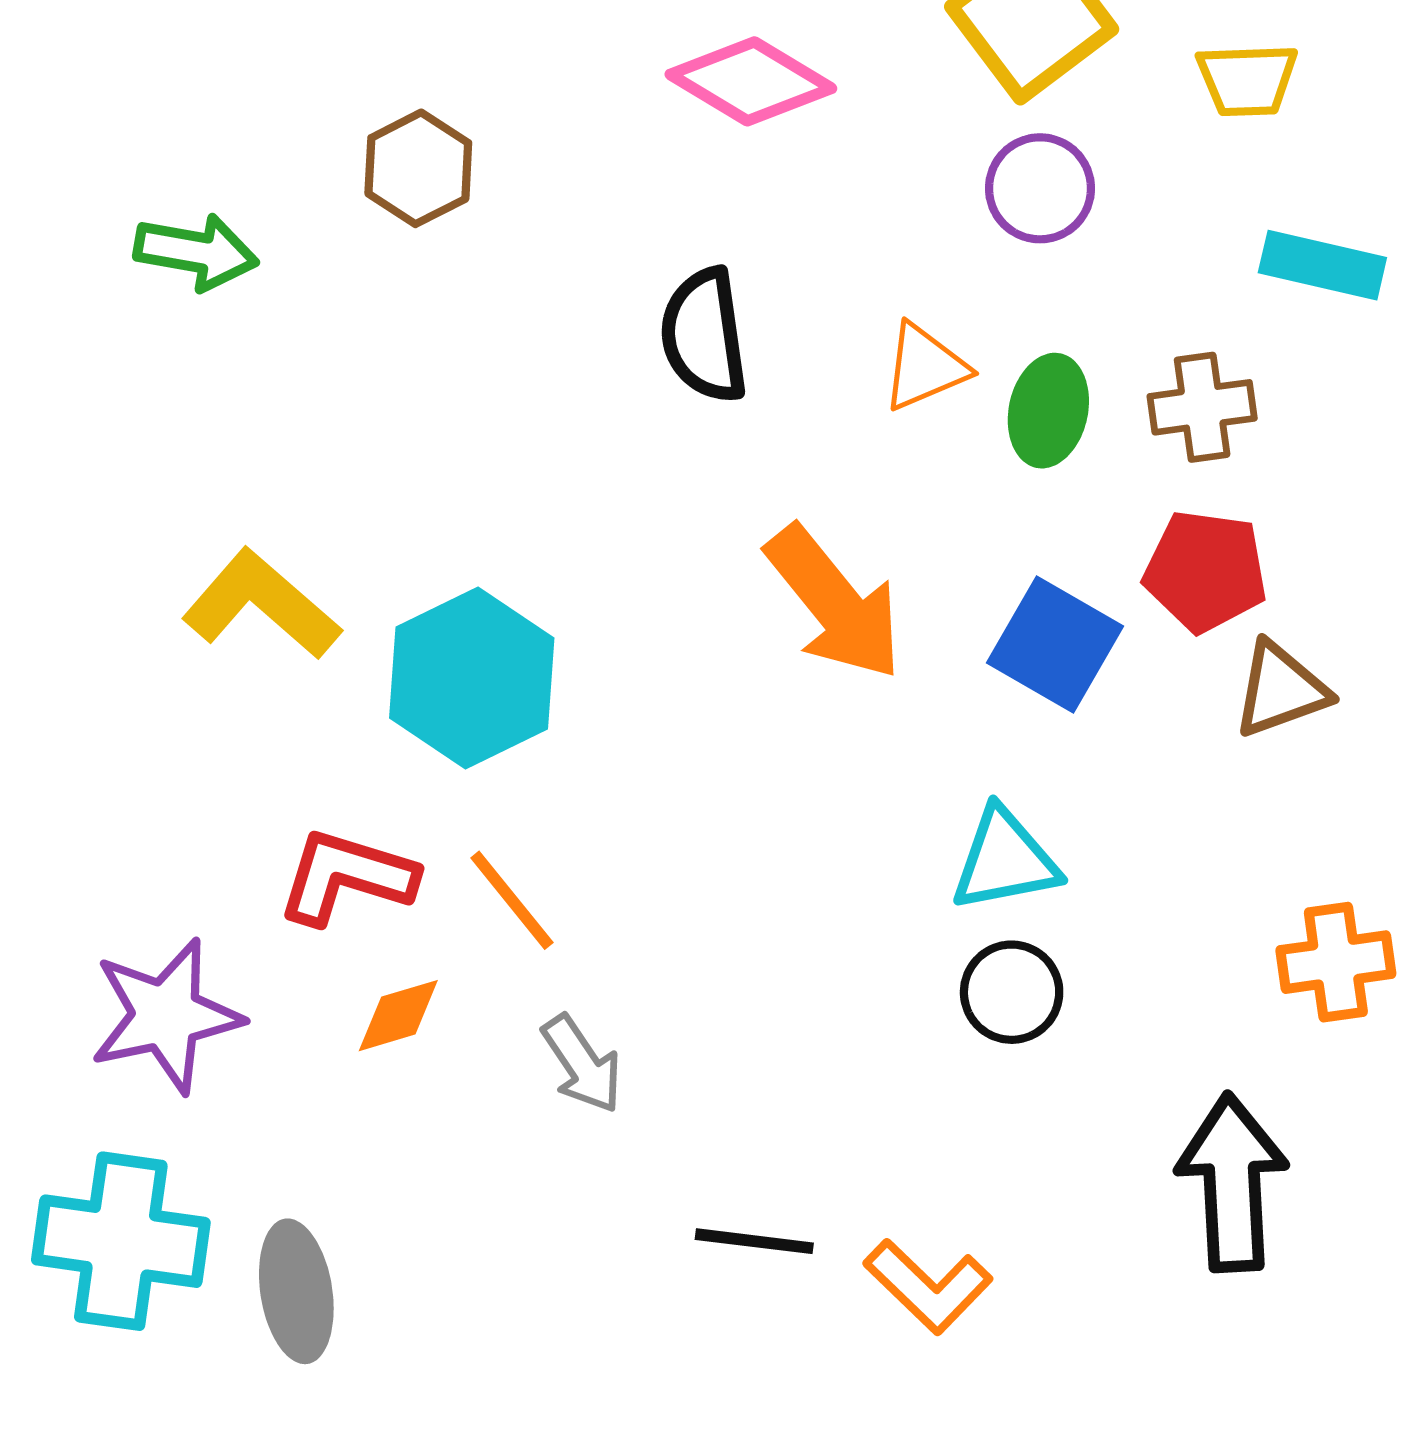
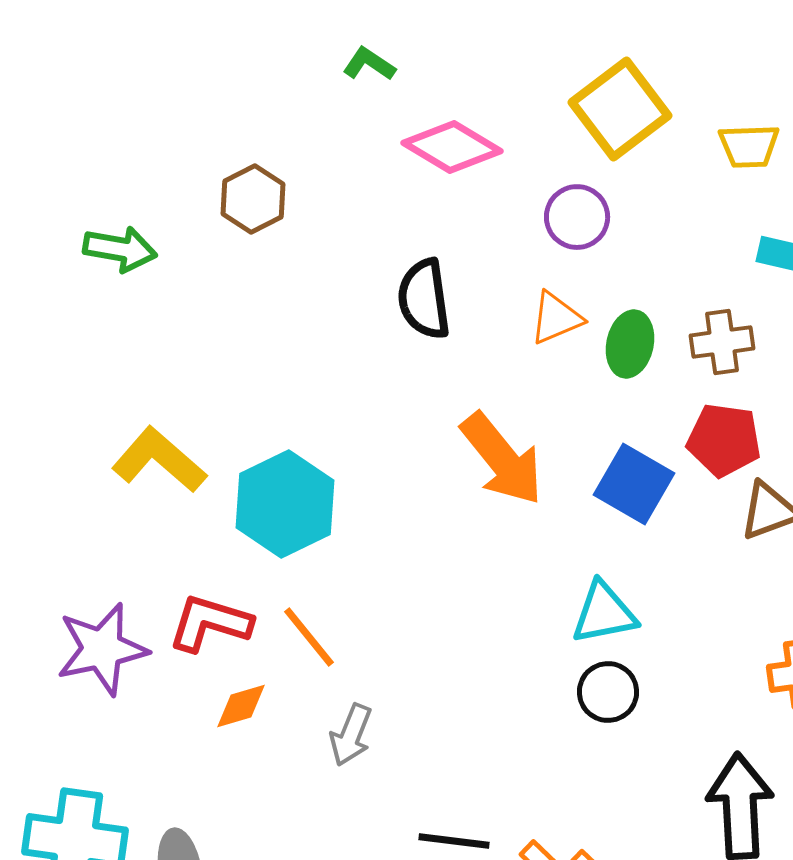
purple circle: (1040, 188) -> (577, 217), moved
purple star: (166, 1016) -> (102, 649), moved
gray arrow: (582, 1064) -> (351, 735), turned 56

